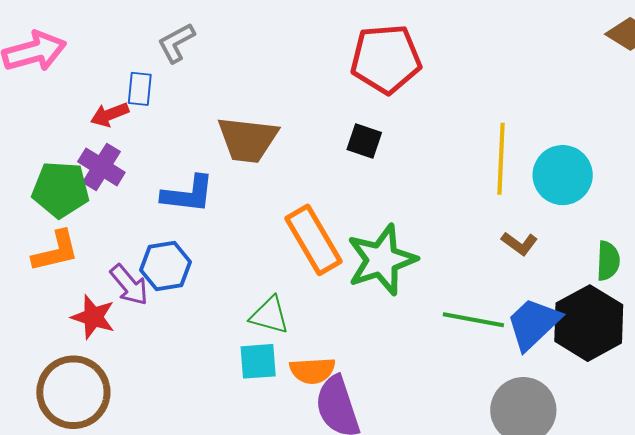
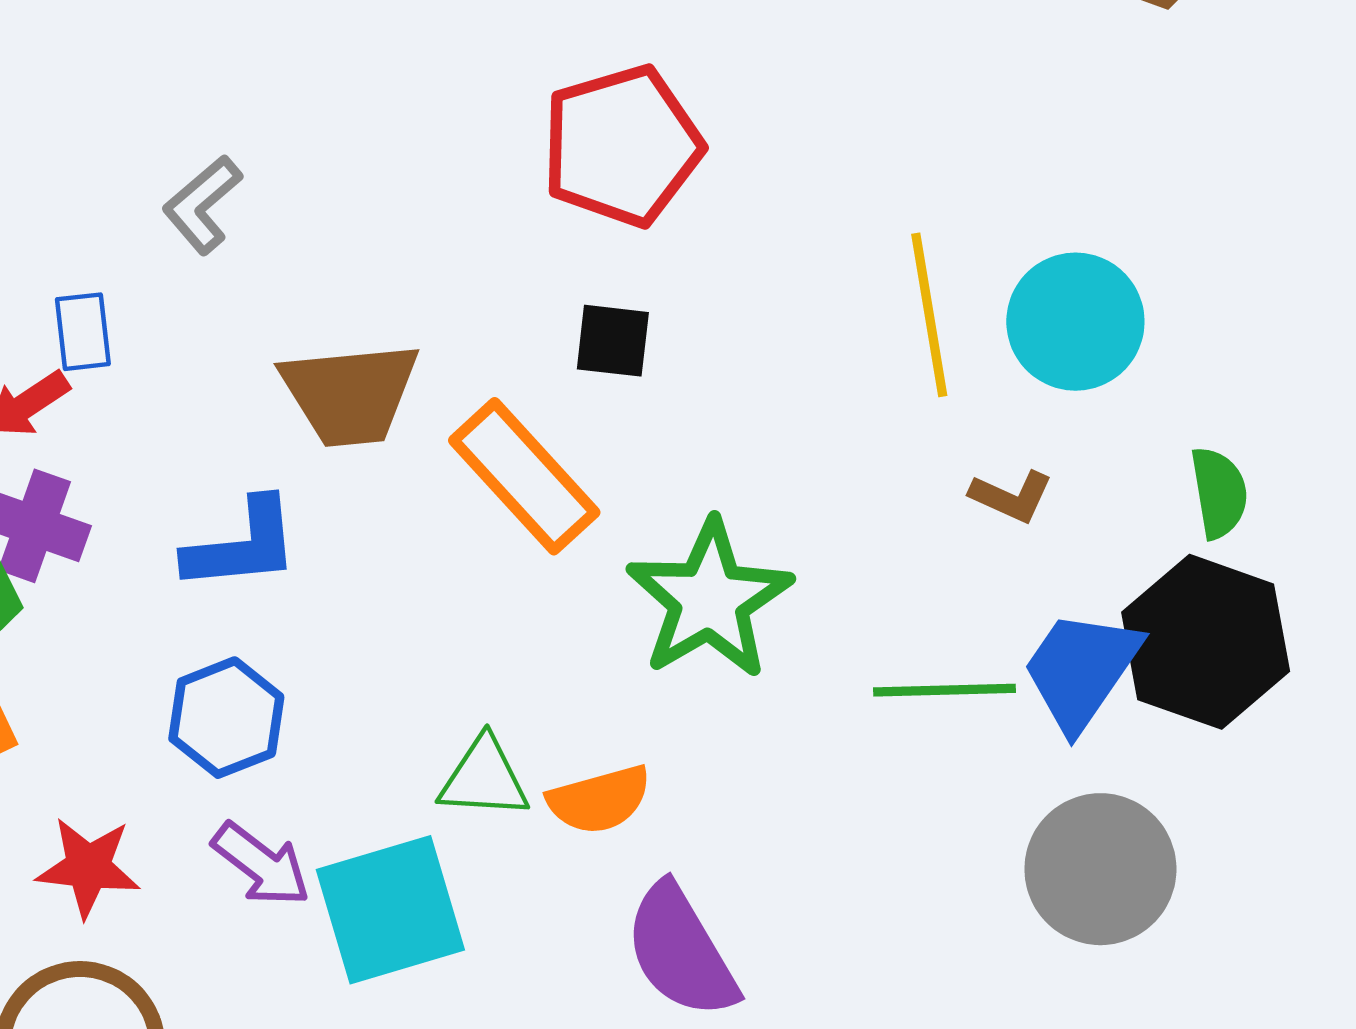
gray L-shape: (176, 43) -> (202, 205), moved
orange rectangle: (314, 240) -> (524, 476), moved
purple arrow: (129, 285) -> (261, 864), moved
cyan square: (258, 361) -> (390, 910), moved, size x1.6
orange semicircle: (312, 371) -> (599, 800), moved

